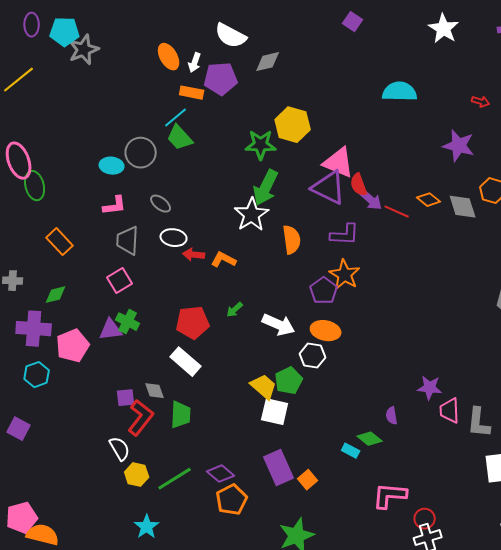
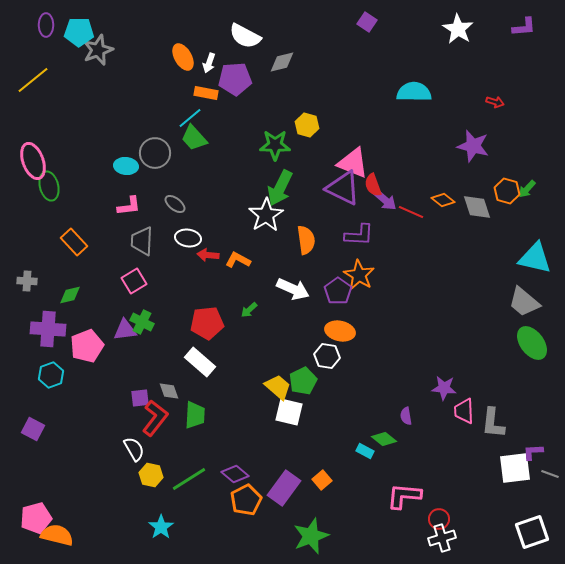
yellow hexagon: (293, 125) -> (307, 125), size x0.7
white arrow: (279, 325) -> (293, 289), moved
purple rectangle: (279, 468) -> (284, 488), moved, turned 60

